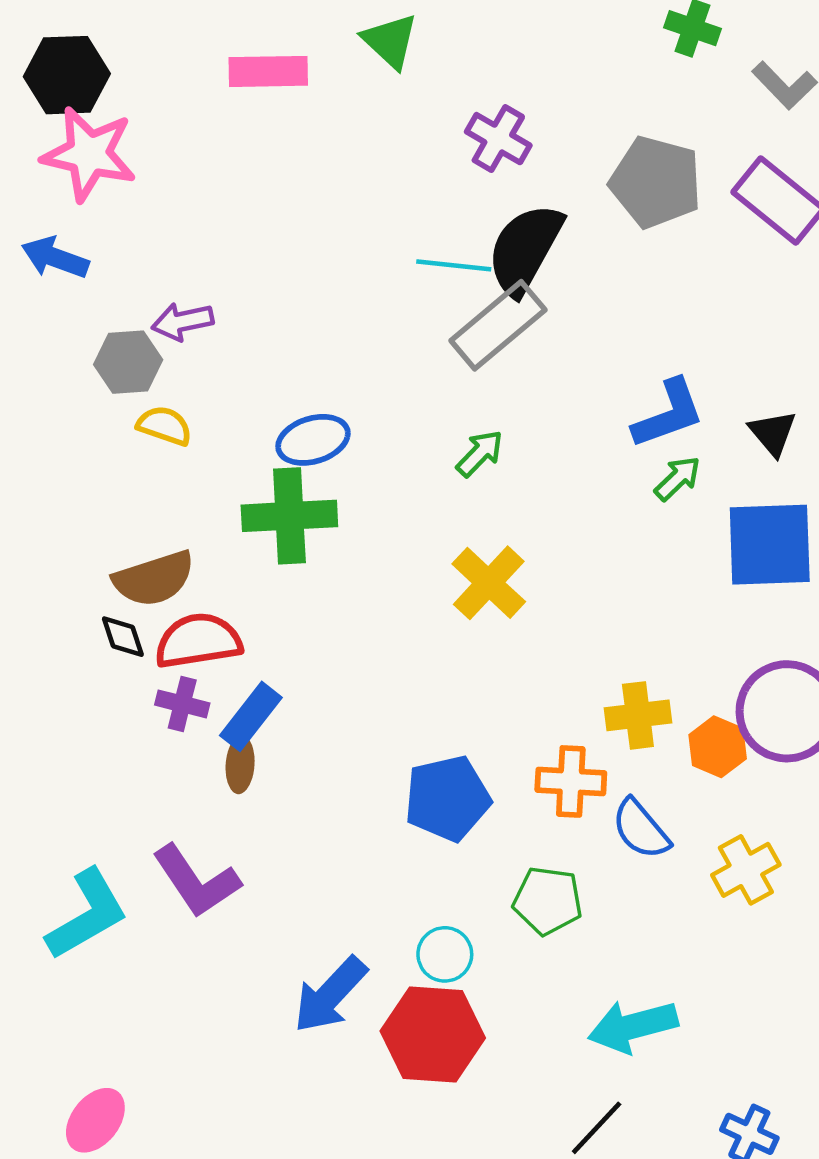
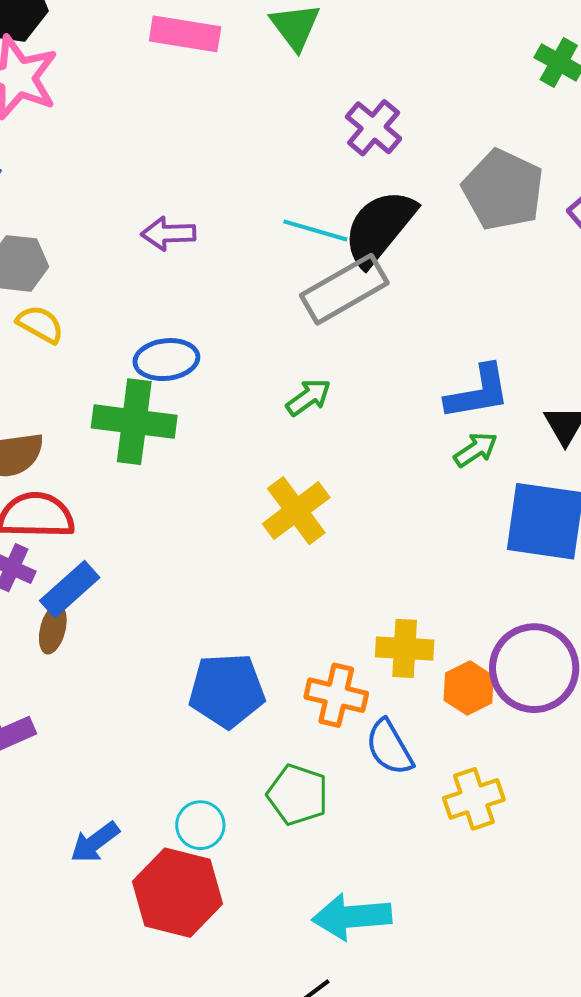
purple arrow: (182, 321) -> (168, 234), moved
blue arrow: (330, 995) -> (95, 842), size x0.7

